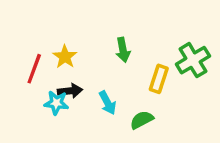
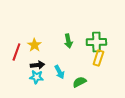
green cross: (193, 60) -> (96, 42), moved, turned 30
yellow rectangle: (159, 79) -> (98, 58), moved
cyan star: (56, 103) -> (36, 77), moved

